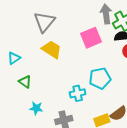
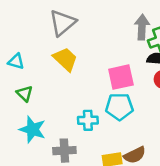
pink square: (91, 38) -> (121, 77), moved
cyan triangle: (14, 58) -> (16, 61), turned 40
cyan star: (36, 108) -> (33, 129), size x1.5

